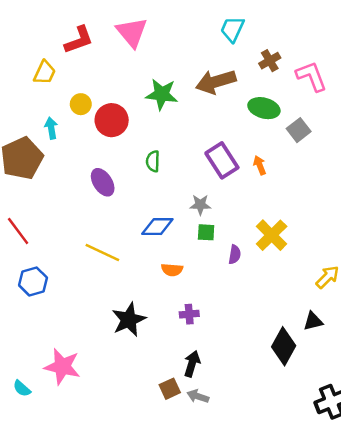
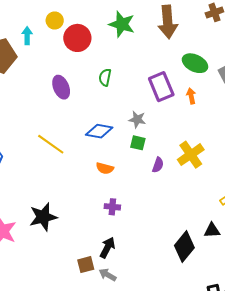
brown arrow: (216, 82) -> (168, 22), turned -88
green ellipse: (264, 108) -> (195, 63), moved
black star: (129, 320) -> (43, 217), moved

